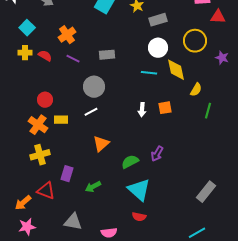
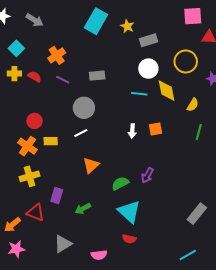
yellow semicircle: (196, 90) -> (193, 105), moved
gray triangle: (73, 222) -> (63, 244), turned -42

